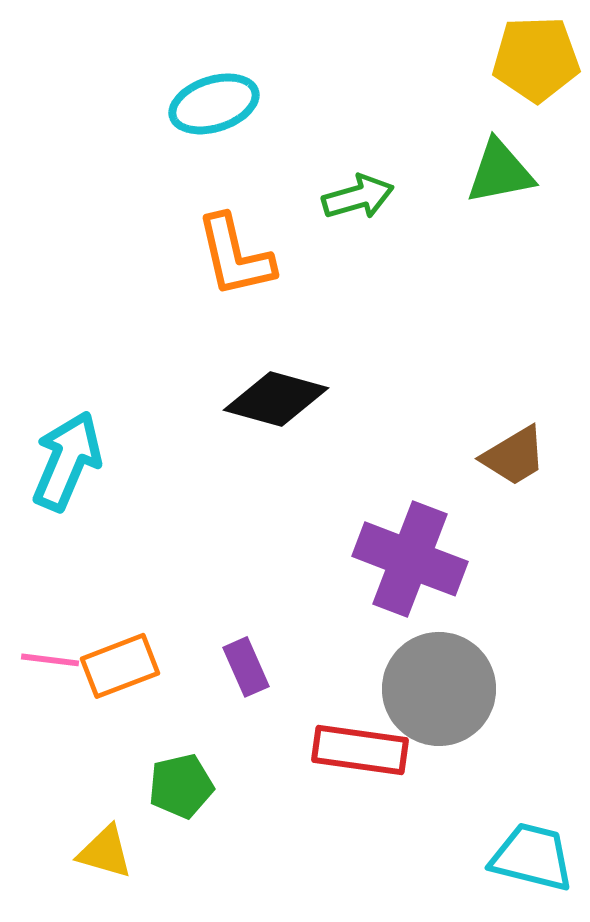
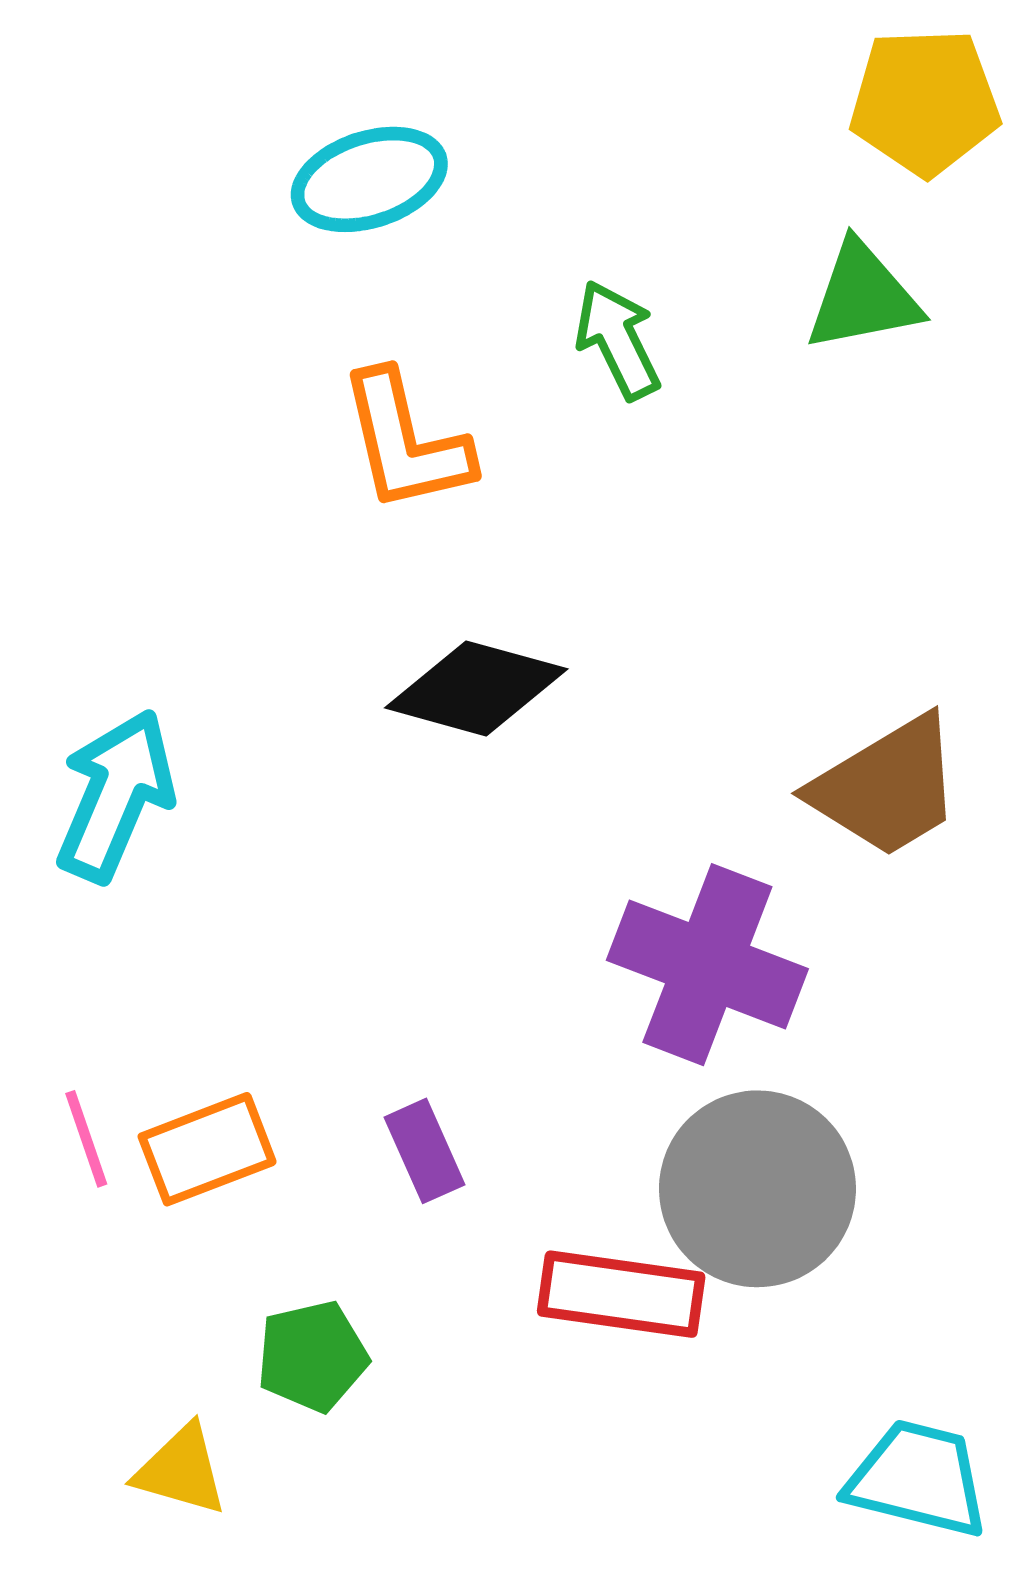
green arrow: (358, 197) -> (618, 340), turned -100
brown trapezoid: (514, 456) -> (887, 787), size x1.4
pink line: (50, 660) -> (86, 1139), turned 64

